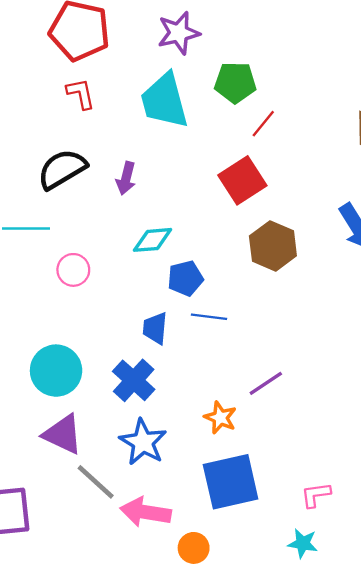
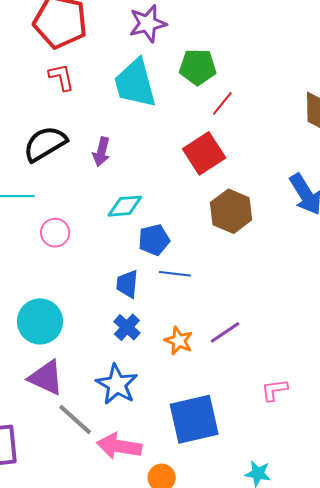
blue cross: (134, 380) -> (127, 327), moved, size x0.7
orange star: (220, 418) -> (179, 341), moved
pink L-shape: (316, 495) -> (274, 390), moved

